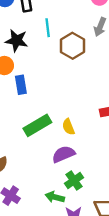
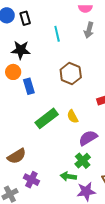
cyan line: (48, 28) -> (57, 34), moved
brown hexagon: (73, 46) -> (71, 73), moved
purple semicircle: (63, 154) -> (88, 138), moved

